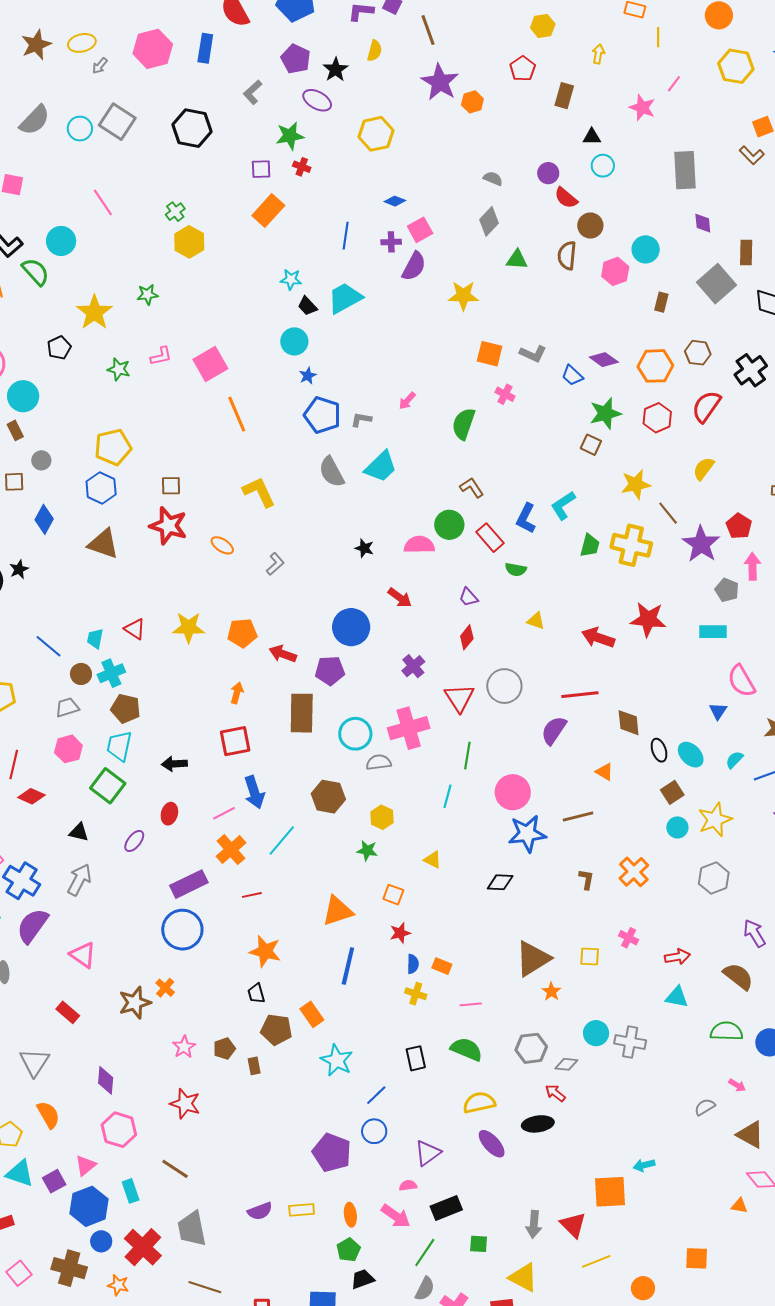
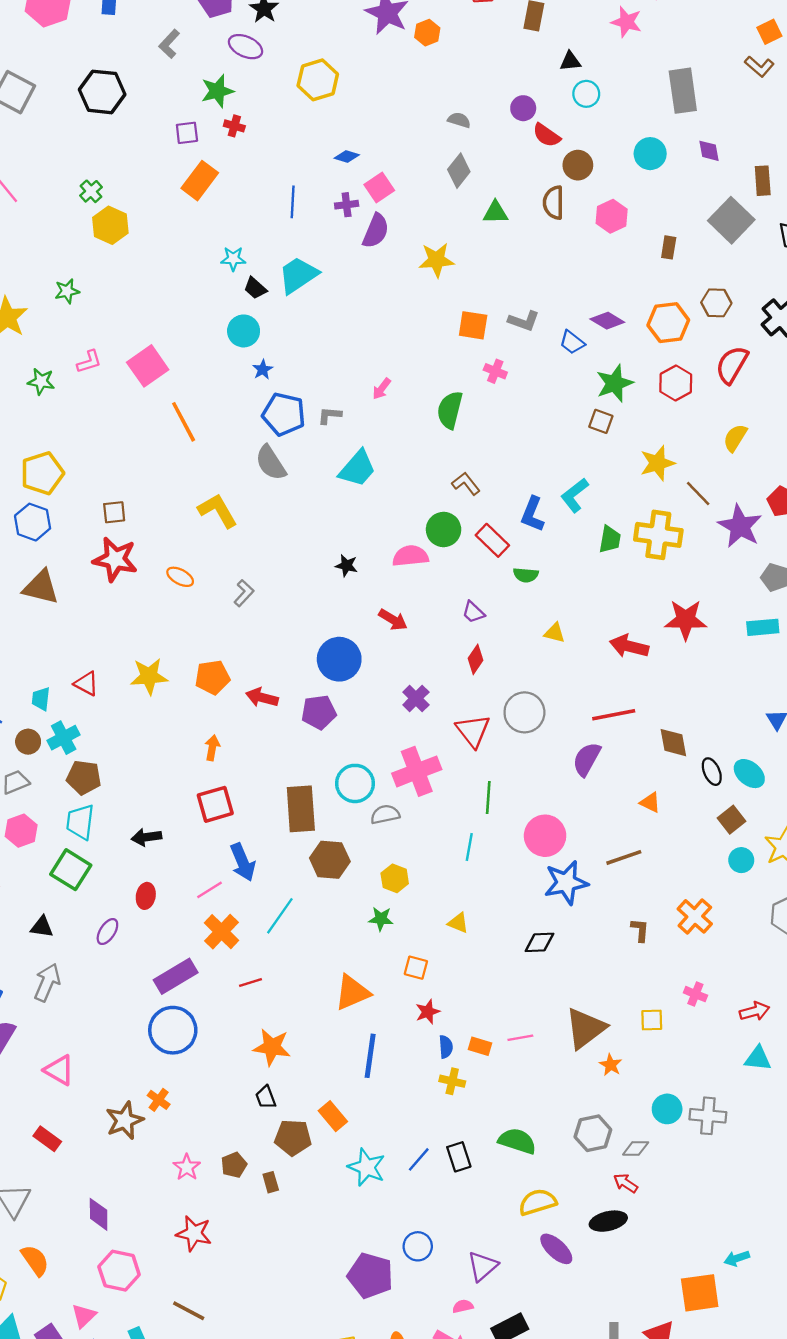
cyan circle: (646, 249) -> (650, 154), moved
gray semicircle: (332, 472) -> (271, 463), moved
brown rectangle: (302, 713) -> (301, 809), moved
pink line: (471, 1004) -> (520, 1038), moved
blue line: (376, 1095) -> (419, 1159), moved

